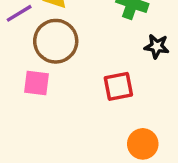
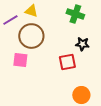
black star: (157, 46) -> (82, 44), moved

